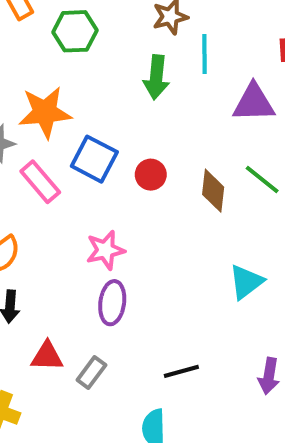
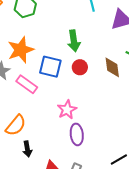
green arrow: (156, 77) -> (74, 41), moved

